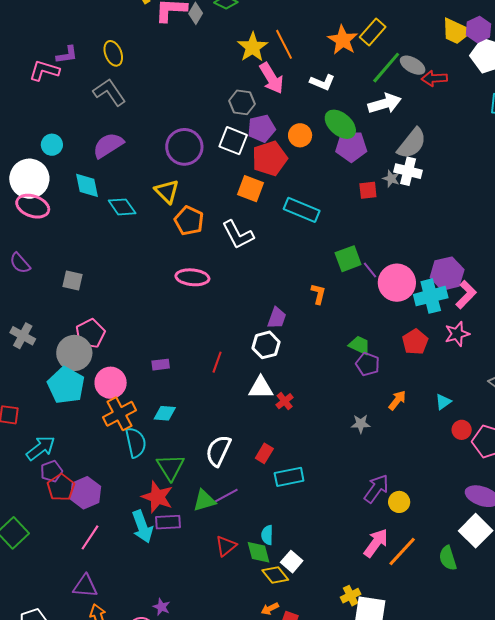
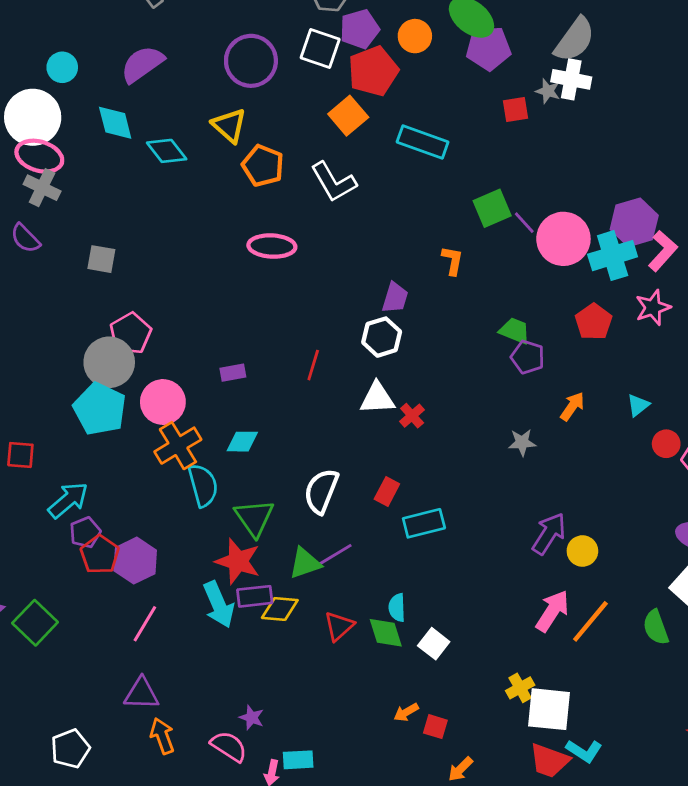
orange square: (250, 189) -> (348, 116), turned 32
gray cross: (23, 336) -> (42, 188), moved
yellow diamond: (275, 575) -> (280, 609), moved, turned -44

